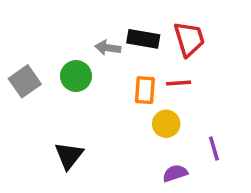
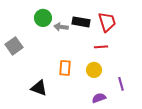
green circle: (76, 76) -> (43, 18), moved
orange rectangle: (145, 90) -> (65, 68), moved
black triangle: (69, 156) -> (39, 88), turned -48

